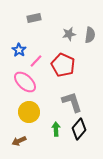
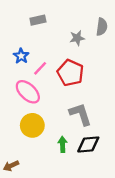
gray semicircle: (90, 35) -> (102, 27), moved
black diamond: (79, 129) -> (88, 144), turned 45
brown arrow: (19, 141) -> (11, 166), moved

